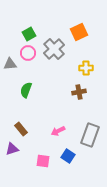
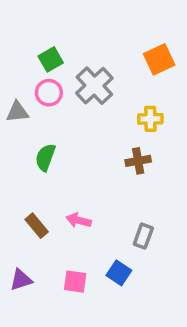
orange square: (79, 32) -> (159, 59), moved
pink arrow: (58, 131) -> (79, 220), moved, turned 40
gray rectangle: (90, 135) -> (143, 236), moved, size x0.6
purple triangle: (12, 149) -> (21, 280), moved

